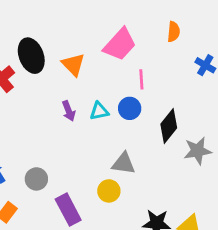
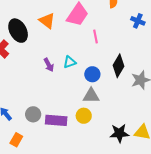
orange triangle: (73, 65) -> (47, 21), moved
blue circle: (130, 108) -> (92, 74), moved
purple rectangle: (68, 210) -> (56, 120), moved, turned -50

